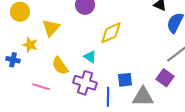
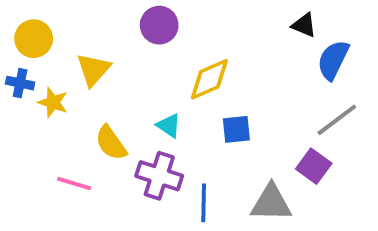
blue cross: (13, 60) -> (20, 83), moved
blue square: (125, 80) -> (236, 129), moved

